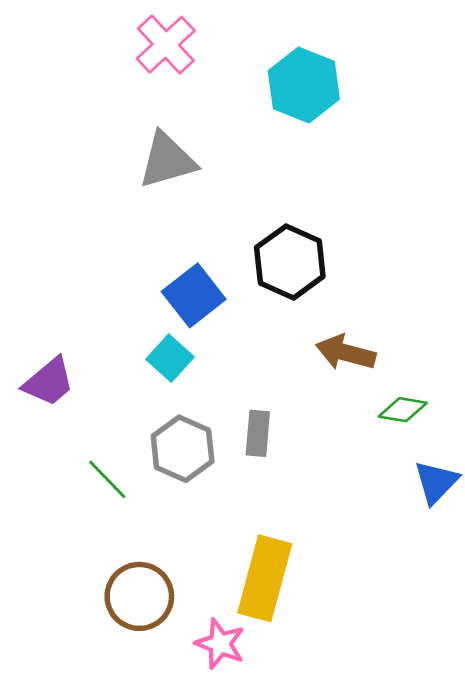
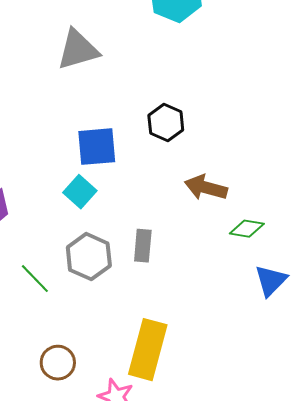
black hexagon: (290, 262) -> (166, 123), size x0.7
blue square: (194, 295) -> (97, 147), turned 33
brown circle: (139, 596) -> (58, 363), size x0.7

